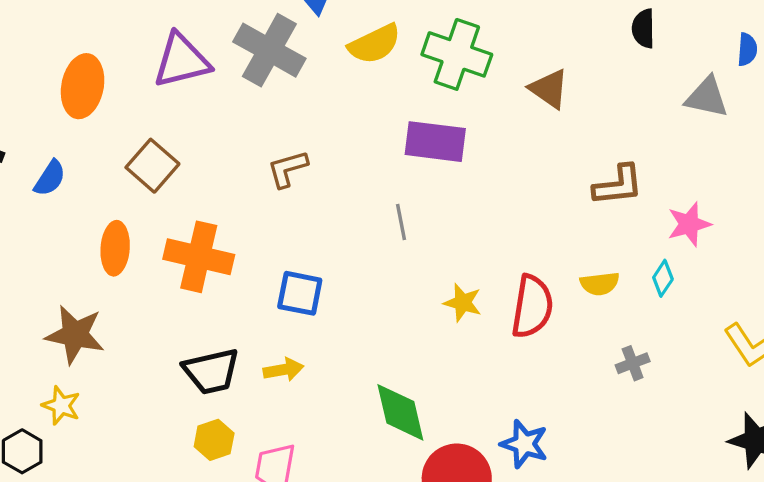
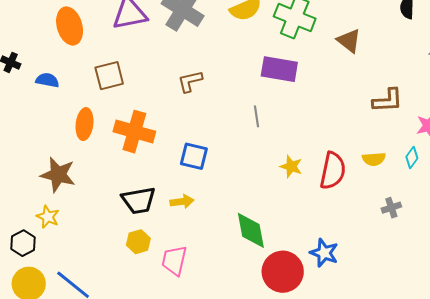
orange ellipse: (83, 86) -> (70, 26), turned -30
brown square: (152, 166) -> (109, 76), turned 32
blue semicircle: (50, 178) -> (47, 80), turned -115

